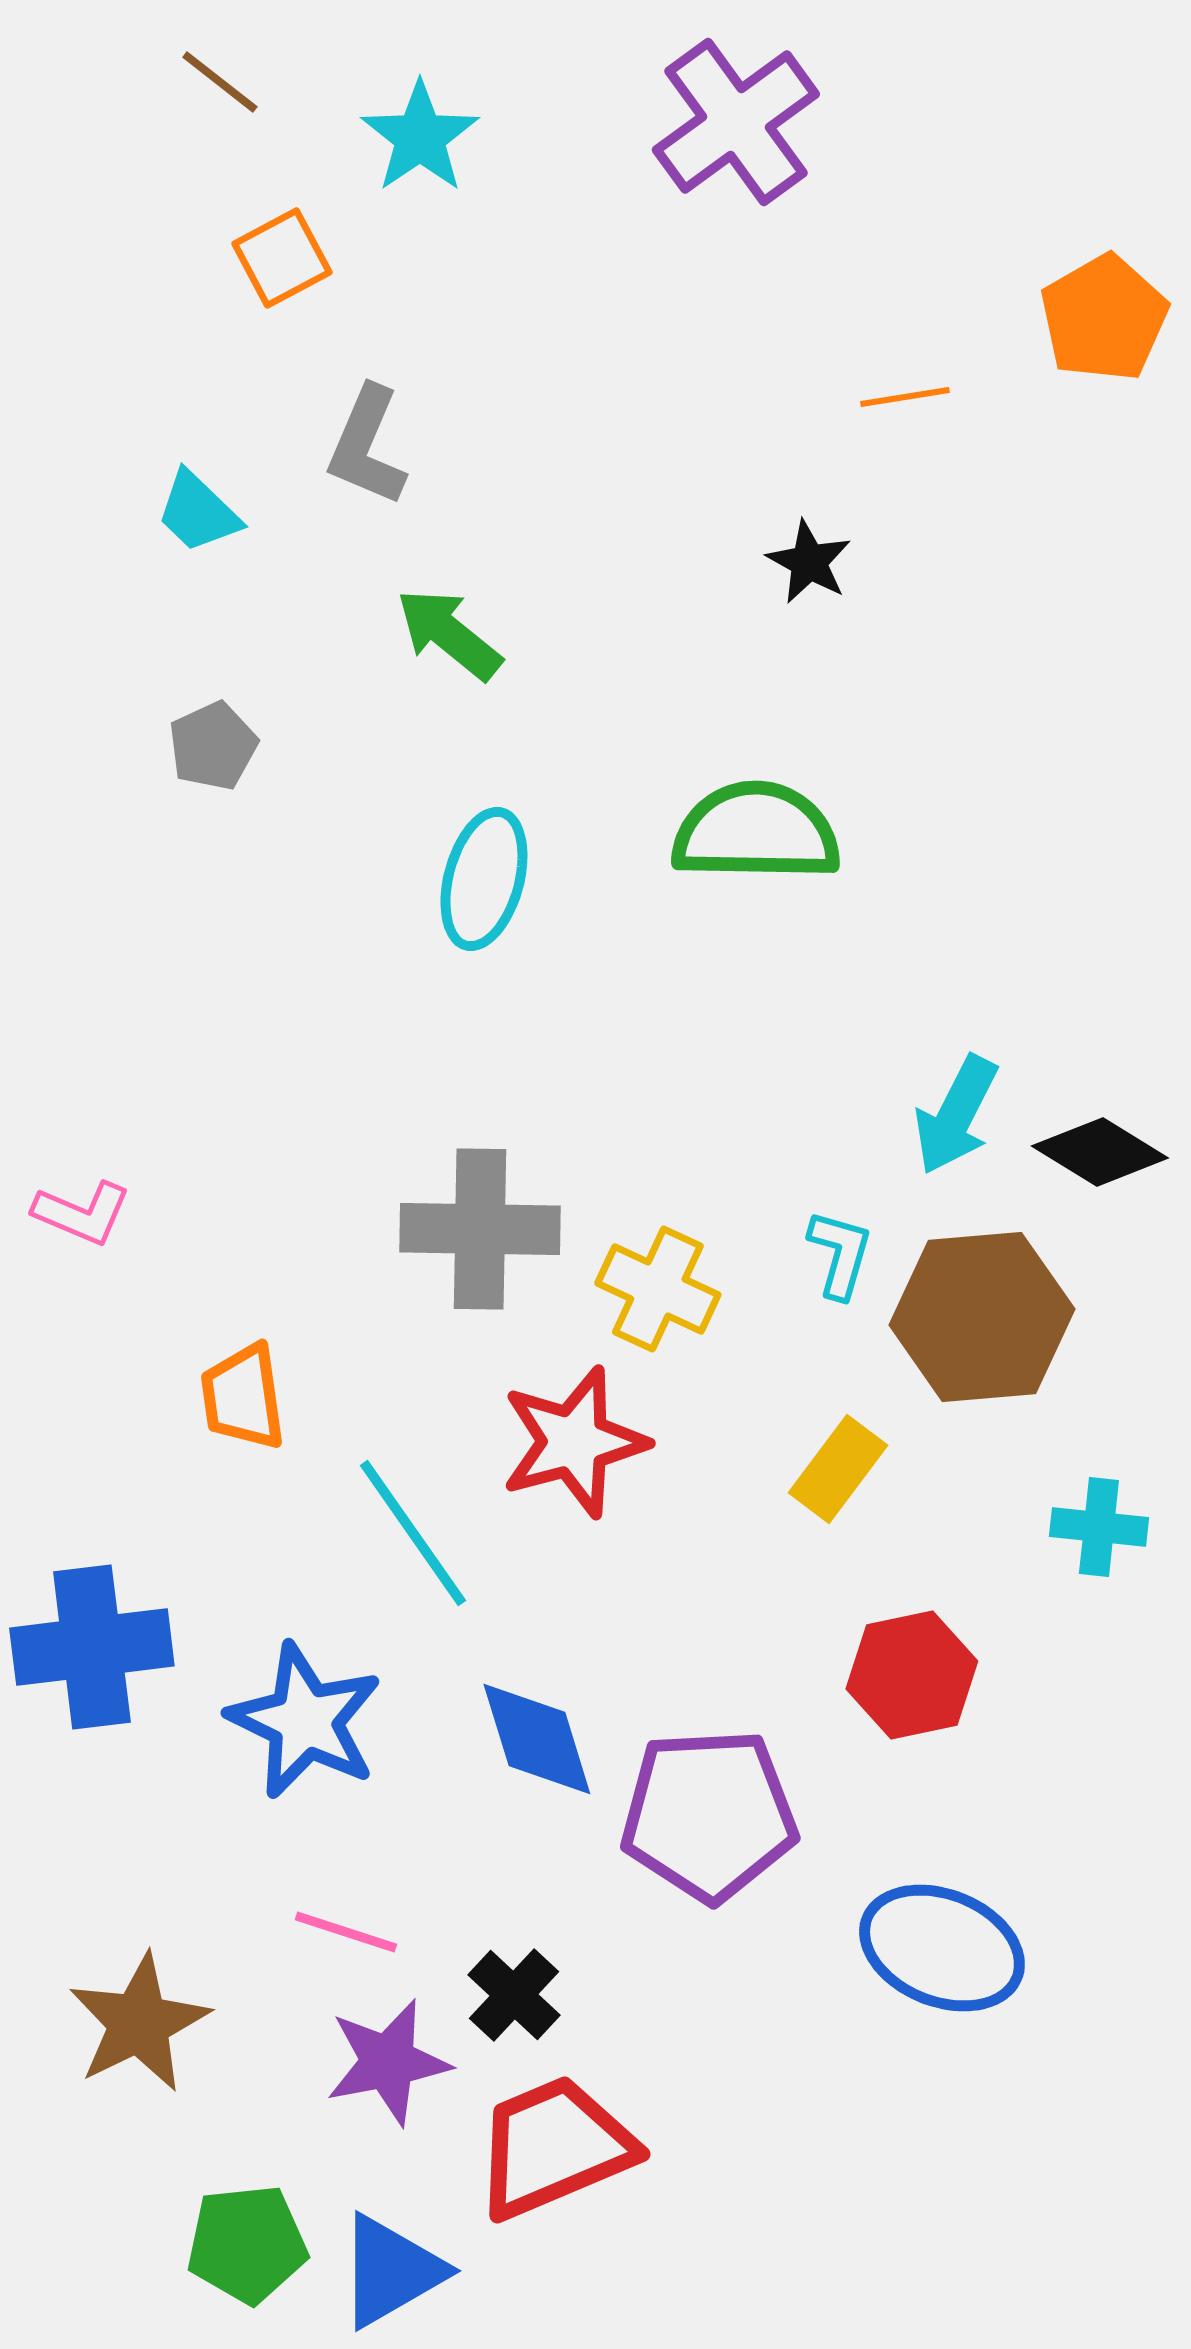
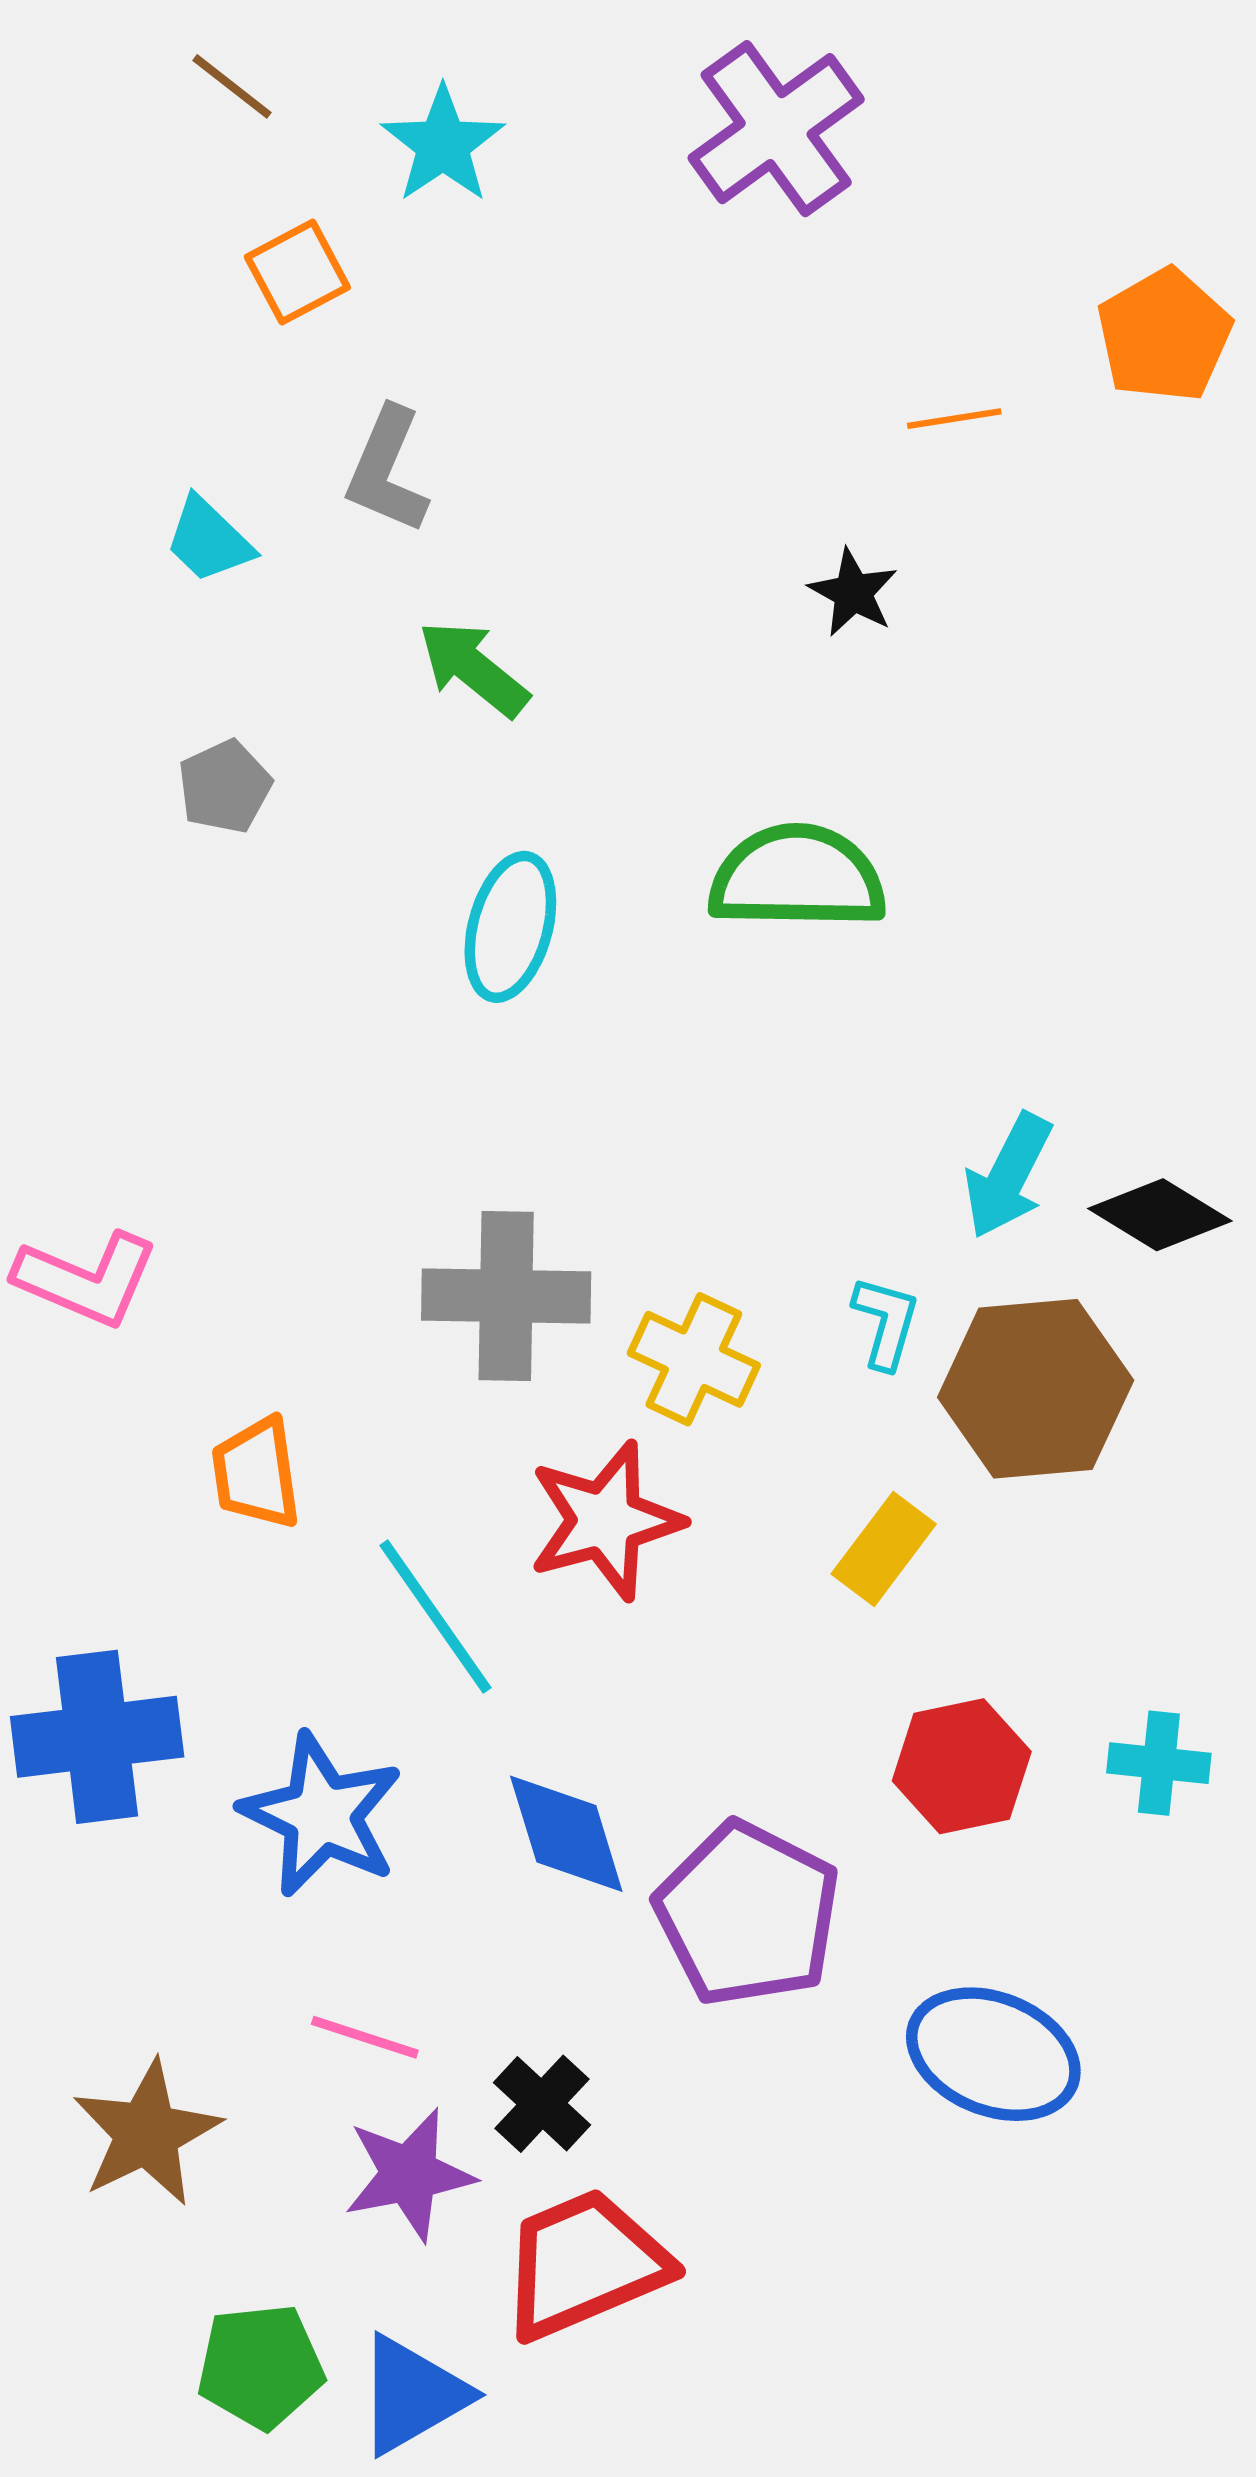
pink L-shape: (82, 1213) -> (86, 1279), size x1.4
cyan cross: (1099, 1527) -> (1159, 1763), moved
purple pentagon: (709, 1815) -> (748, 1914), turned 30

